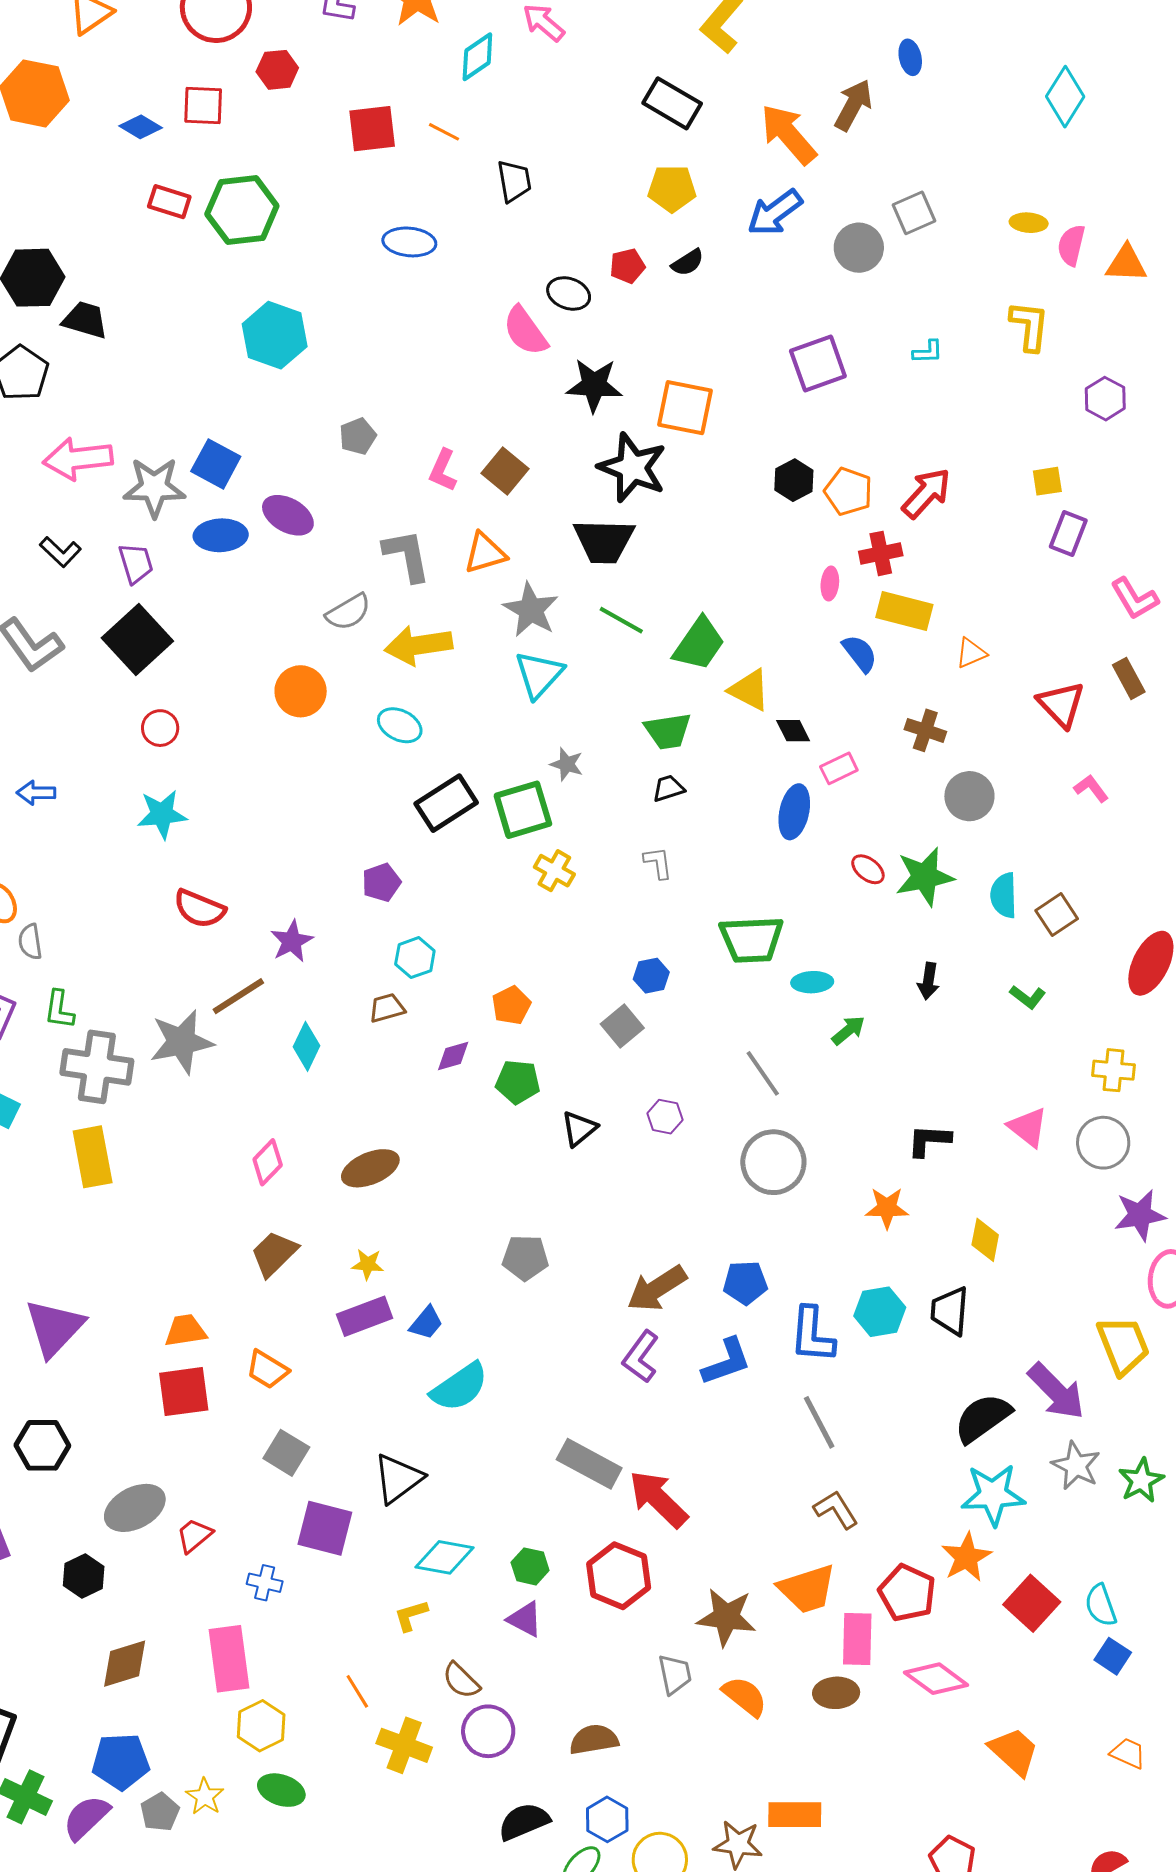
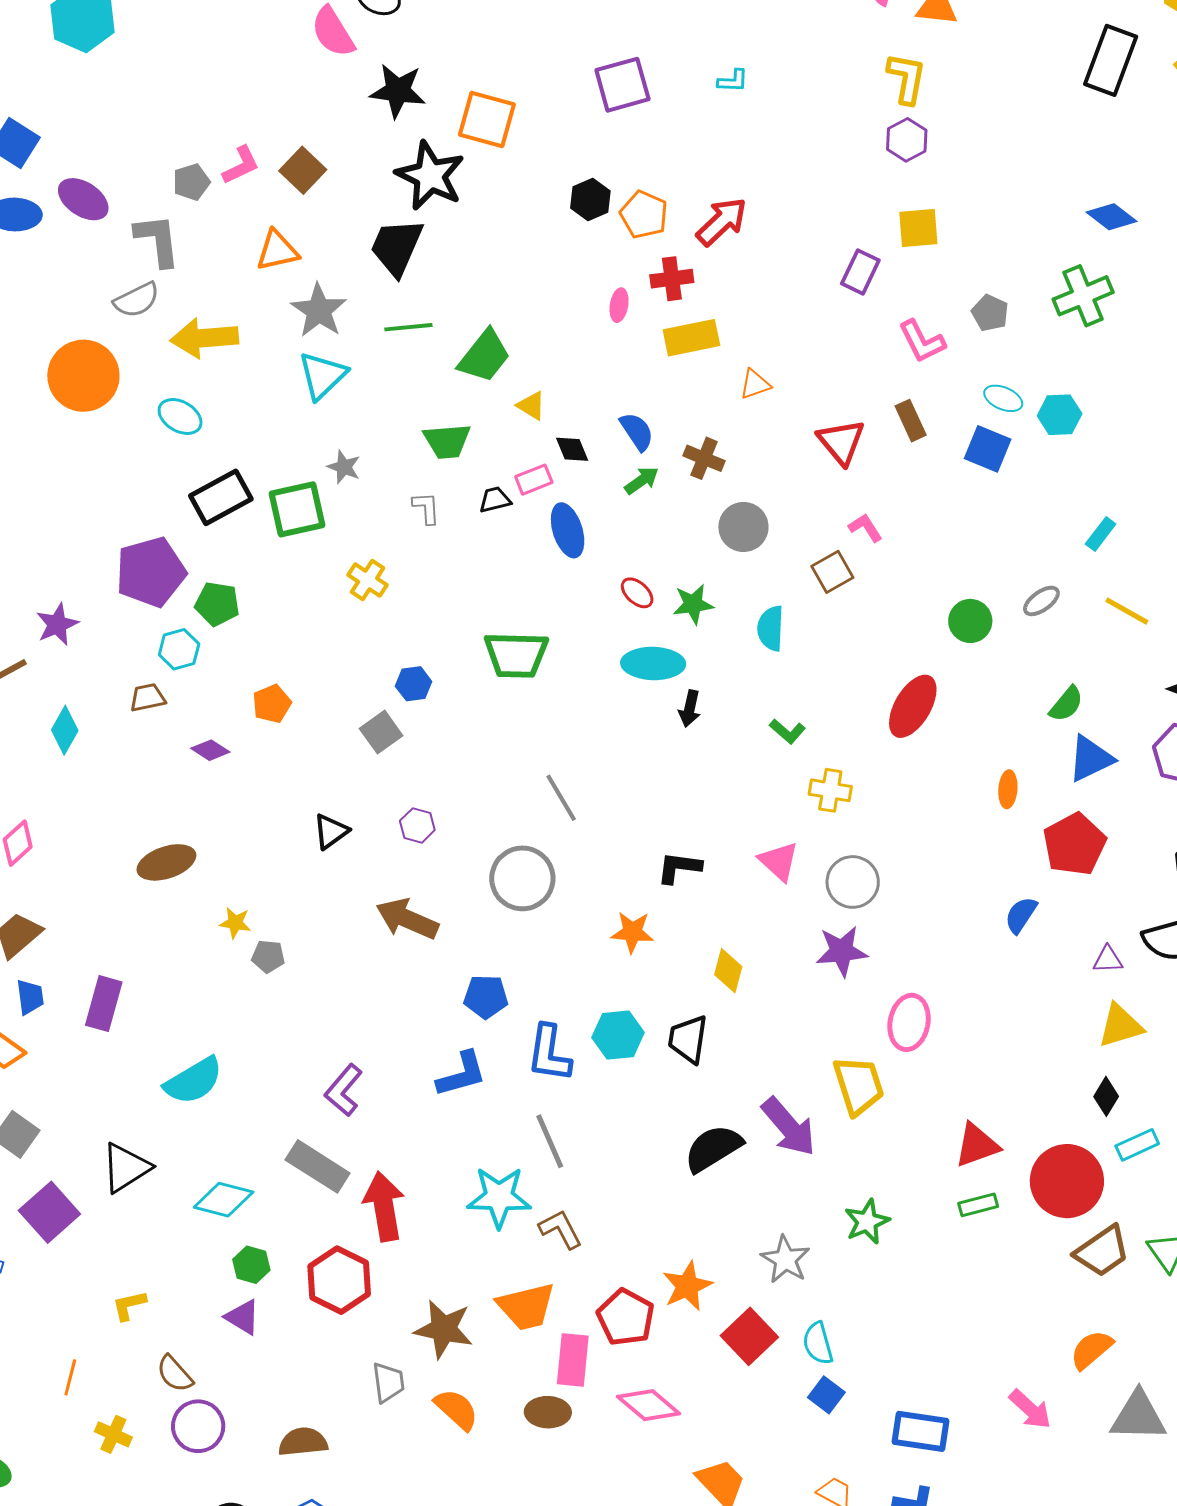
yellow L-shape: (1029, 326) -> (907, 78), moved
gray pentagon: (358, 436) -> (191, 182), moved
pink L-shape: (443, 470) -> (241, 165), turned -144
yellow square: (1047, 481) -> (918, 228), moved, size x1.4
black trapezoid: (604, 541) -> (397, 247), turned 108
gray L-shape: (407, 555) -> (158, 240), moved
yellow rectangle: (904, 611) -> (691, 338), turned -30
green line: (621, 620) -> (408, 327), turned -39
blue semicircle: (860, 653) -> (637, 431), moved
yellow triangle: (749, 690) -> (531, 406), size x0.7
orange circle: (301, 691) -> (83, 376), size x1.4
pink rectangle: (839, 768) -> (534, 480), moved
black trapezoid: (668, 788) -> (495, 500), moved
blue ellipse: (794, 812) -> (568, 530), turned -34
gray L-shape: (658, 863) -> (426, 508), moved
yellow cross: (554, 871) -> (368, 580), moved
green star: (925, 877) -> (693, 604), size x0.7
purple pentagon: (381, 882) -> (151, 572), size x1.8
brown square: (1057, 915) -> (832, 572), moved
cyan ellipse: (812, 982) -> (653, 663), moved, size x1.5
green arrow: (848, 1030) -> (642, 480), moved
purple diamond: (453, 1056) -> (210, 750), turned 45
yellow cross: (1113, 1070) -> (830, 790), moved
gray line: (763, 1073) -> (561, 798), moved
green pentagon: (518, 1082) -> (217, 604), moved
brown ellipse: (370, 1168) -> (166, 862), moved
purple star: (1140, 1215) -> (842, 951), moved
gray pentagon: (525, 1258) -> (268, 956), size x0.7
yellow star: (368, 1264) -> (235, 923), moved
brown arrow: (657, 1288) -> (407, 919), moved, turned 52
purple rectangle: (365, 1316) -> (104, 1004), turned -58
blue trapezoid: (426, 1323) -> (30, 997), moved, turned -51
purple L-shape: (641, 1357) -> (344, 1090), moved
gray star: (1076, 1466) -> (785, 1259), moved
cyan star: (993, 1495) -> (499, 1197), moved
red arrow: (658, 1499) -> (384, 1206), turned 32
purple square: (325, 1528) -> (49, 1212), turned 30
cyan diamond: (444, 1557) -> (224, 1200), moved
orange line: (357, 1691) -> (70, 1377), turned 42
yellow cross: (404, 1745) -> (113, 1434), size x0.7

